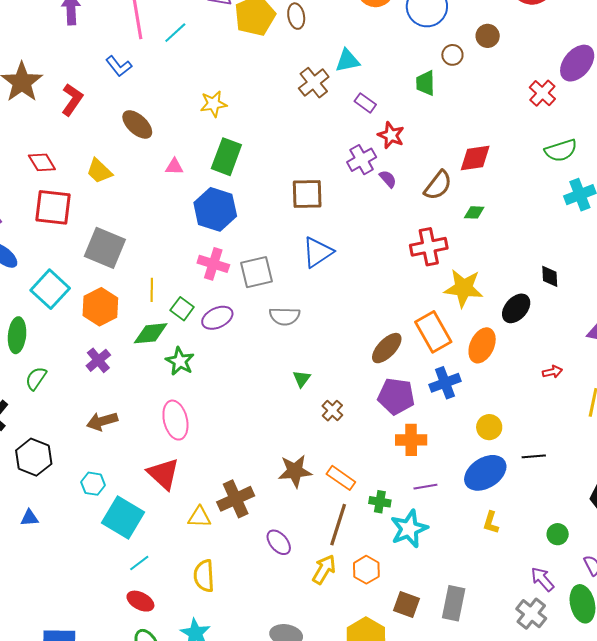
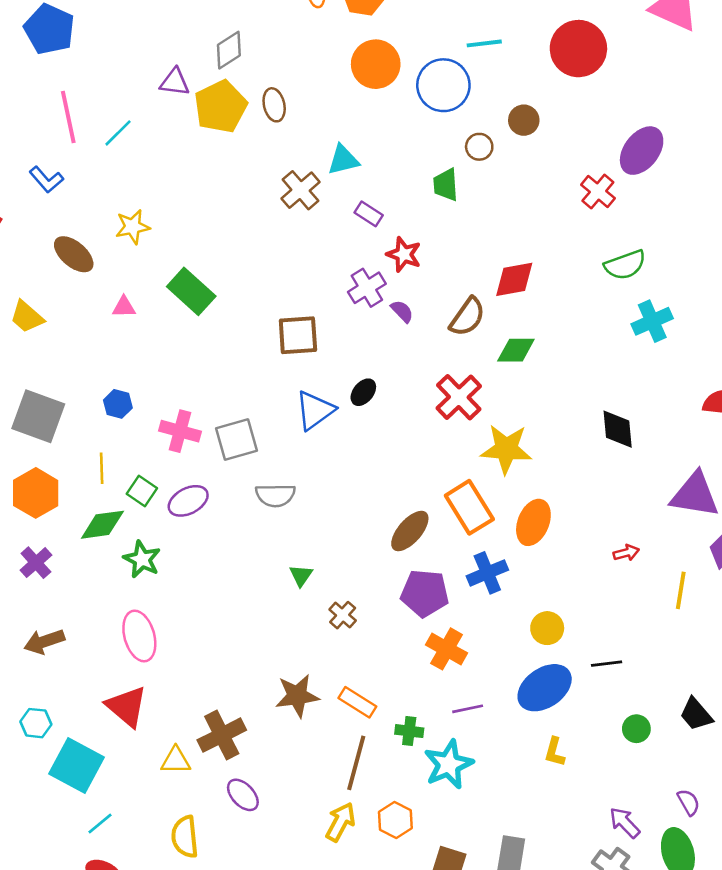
yellow star: (213, 104) -> (133, 227), moved
green rectangle: (226, 157) -> (191, 291), turned -66
blue hexagon: (215, 209) -> (118, 404), moved, size x0.5
green diamond: (474, 212) -> (516, 350), size x1.4
red cross: (429, 247) -> (459, 397), turned -30
black diamond: (550, 276) -> (618, 429), size x1.4
black ellipse: (516, 308) -> (363, 392), moved, size x0.7
orange cross: (411, 440) -> (446, 649), turned 32
green circle: (558, 534) -> (636, 729), moved
purple ellipse: (279, 542) -> (243, 795), moved

